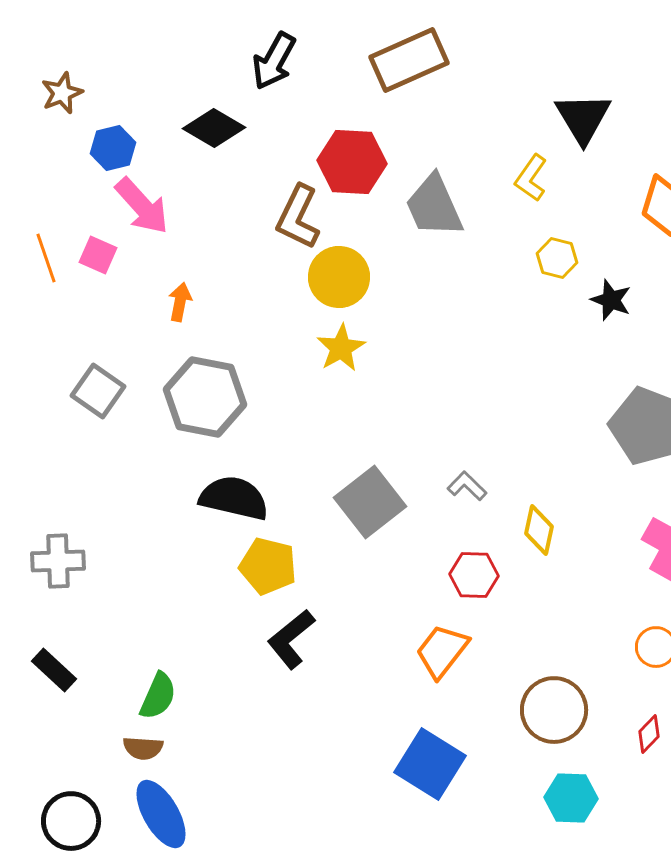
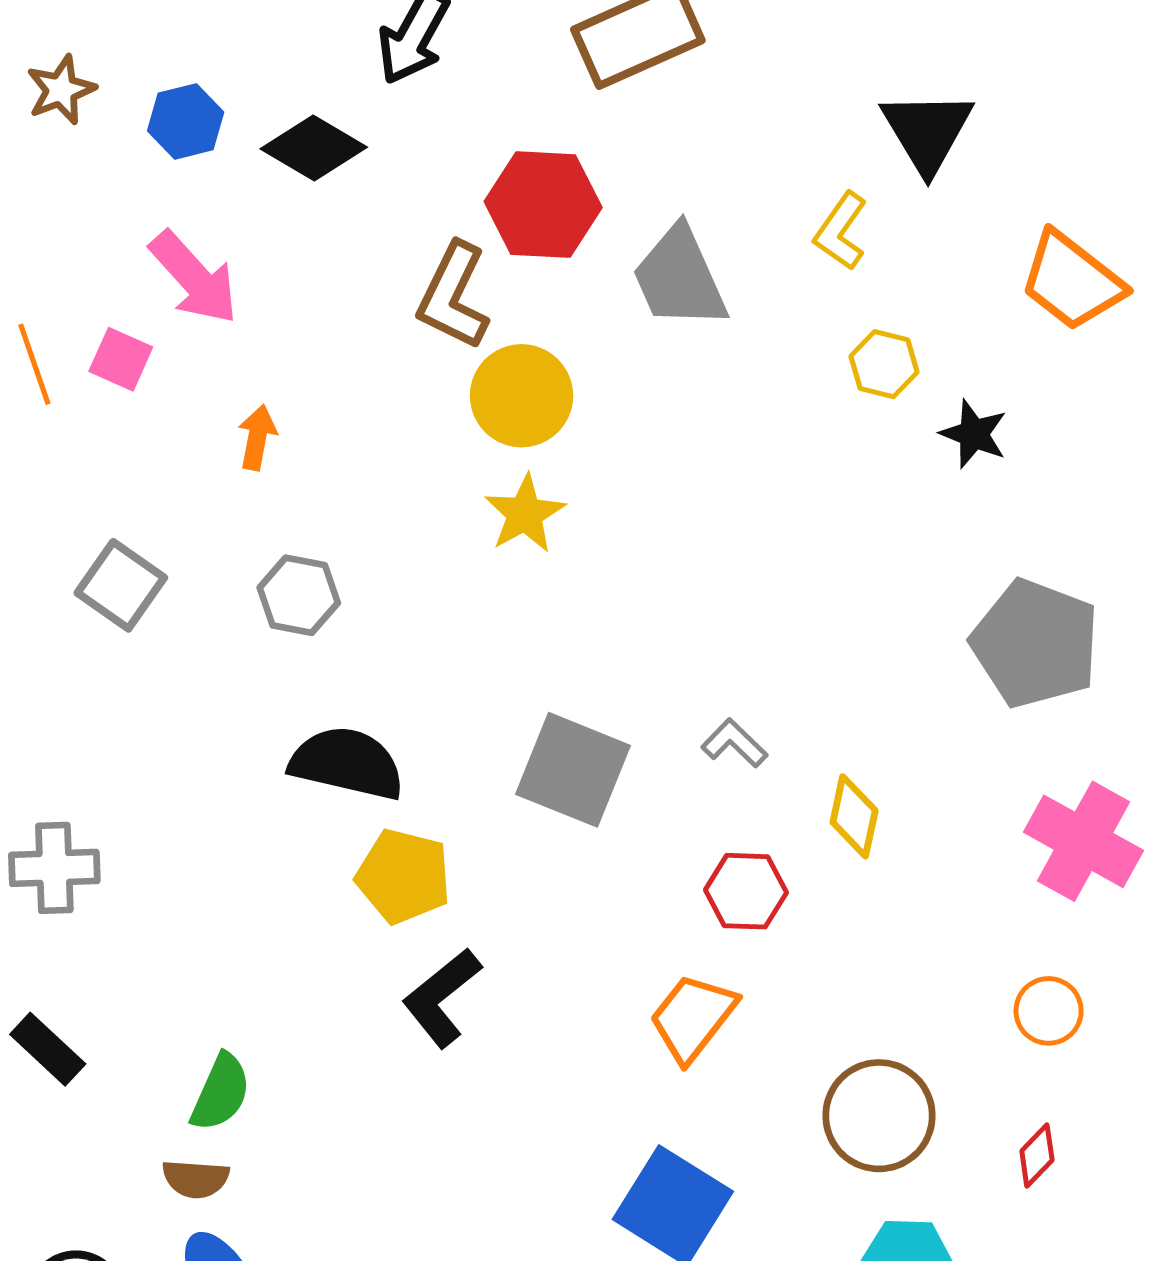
blue hexagon: (113, 148) -> (186, 121), moved
gray hexagon: (205, 397) -> (299, 595), size x0.6
gray square: (370, 502) -> (573, 770), turned -30

